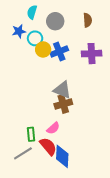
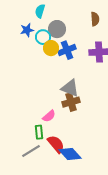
gray circle: (55, 21) -> (57, 29), moved
pink semicircle: (53, 128) -> (49, 116), moved
blue diamond: (62, 156) -> (70, 154), turned -45

